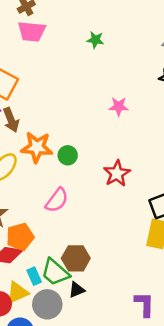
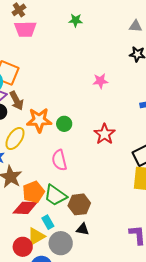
green star: (95, 40) -> (76, 20), moved
pink semicircle: (57, 200) -> (59, 160), turned 135
green trapezoid: (55, 272) -> (55, 195), moved
black triangle: (77, 290) -> (83, 229), turned 40

